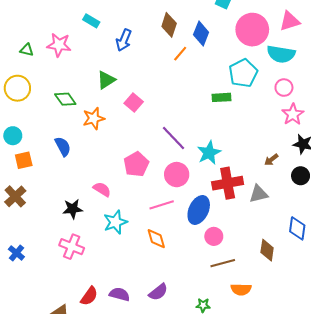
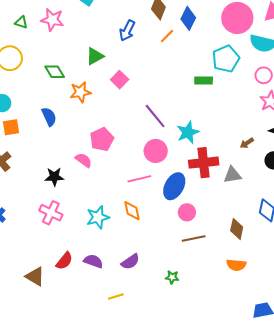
blue arrow: (124, 40) -> (127, 31), moved
pink pentagon: (136, 164) -> (102, 139), moved
cyan star: (115, 222) -> (98, 217), moved
orange semicircle: (241, 289) -> (236, 265), moved

